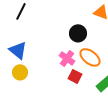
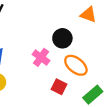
pink cross: (67, 58) -> (41, 57), moved

